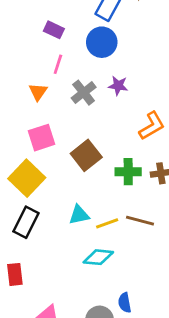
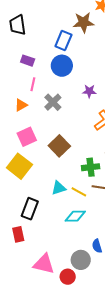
purple star: (118, 86) -> (89, 91), moved
orange triangle: (38, 92) -> (21, 105), turned 32
green cross: (128, 172) -> (91, 167), moved
black rectangle: (26, 222) -> (30, 209), moved
yellow line: (107, 223) -> (79, 192), turned 56

